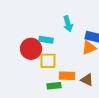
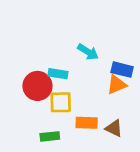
cyan arrow: (68, 24) -> (88, 52), turned -42
green rectangle: (54, 86) -> (50, 136), moved

